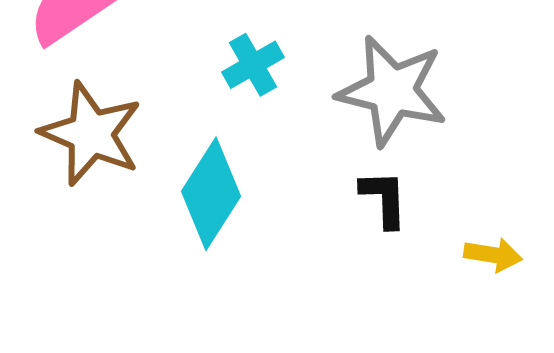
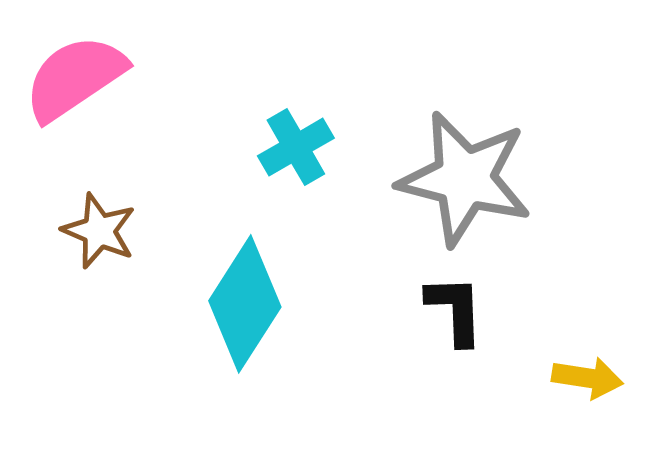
brown star: (91, 134) -> (99, 231), size x0.6

